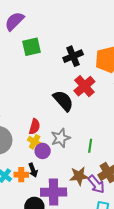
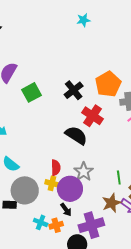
yellow cross: (35, 142) -> (52, 183), moved
green line: (90, 146) -> (119, 178), moved
purple circle: (43, 151) -> (70, 189), size x1.6
orange cross: (21, 175) -> (56, 225), moved

